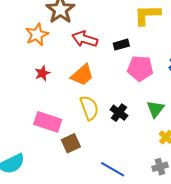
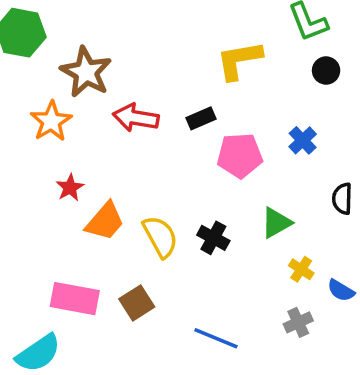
orange trapezoid: (82, 75) -> (105, 221), moved
green triangle: (155, 109) -> (276, 223), turned 30
pink rectangle: (48, 122) -> (75, 299), moved

